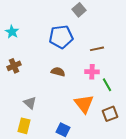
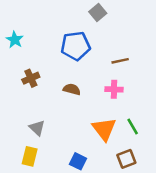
brown cross: (14, 66) -> (31, 78), moved
green line: (107, 85) -> (133, 127), moved
brown square: (110, 114) -> (126, 159), moved

